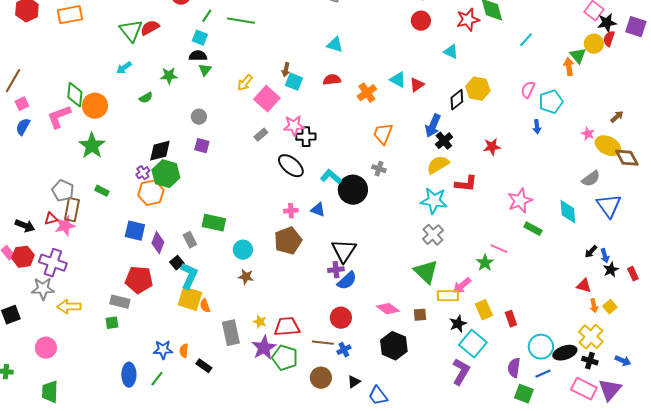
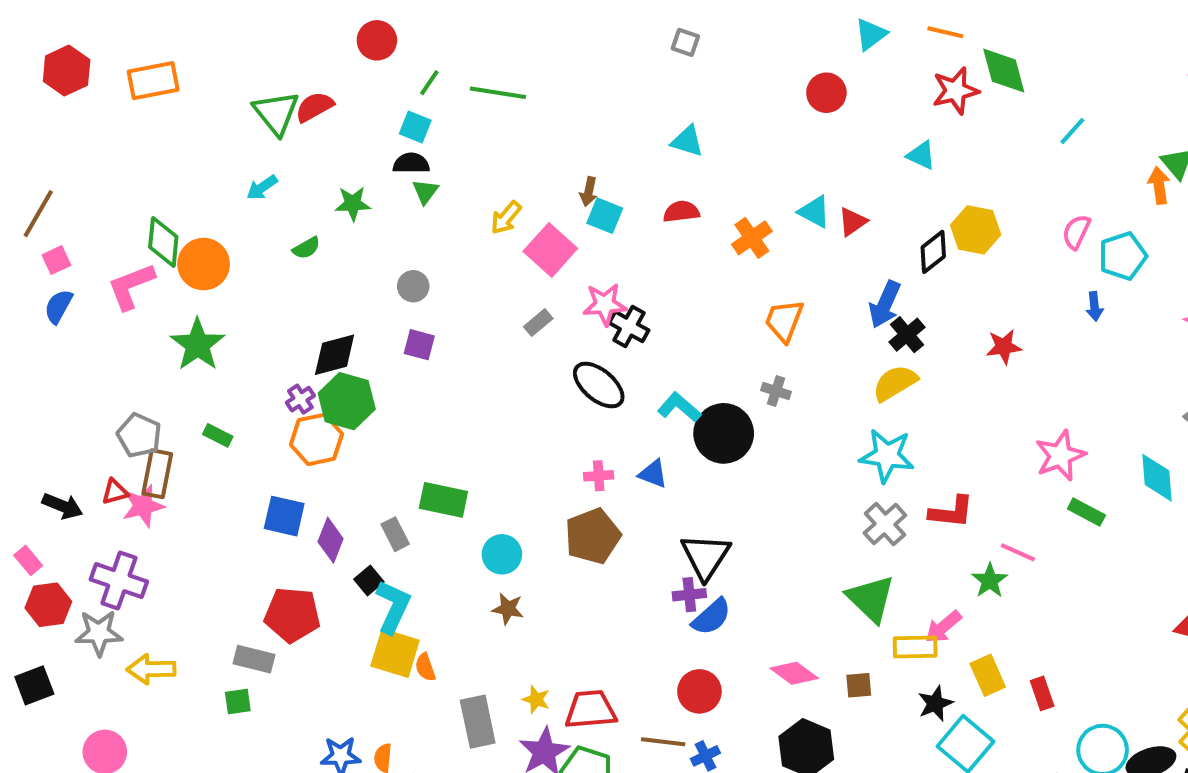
red circle: (421, 21) -> (826, 93), moved
black cross: (306, 137) -> (629, 327), turned 30
red L-shape: (466, 184) -> (951, 512), moved
red hexagon: (23, 257) -> (48, 605), moved

